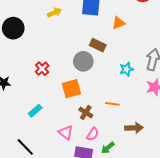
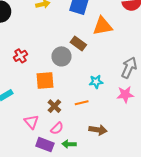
orange triangle: (119, 23) -> (102, 26), size x1.5
cyan star: (126, 69) -> (96, 82), moved
orange line: (112, 104) -> (82, 103), turned -32
green arrow: (108, 148) -> (69, 144), turned 32

